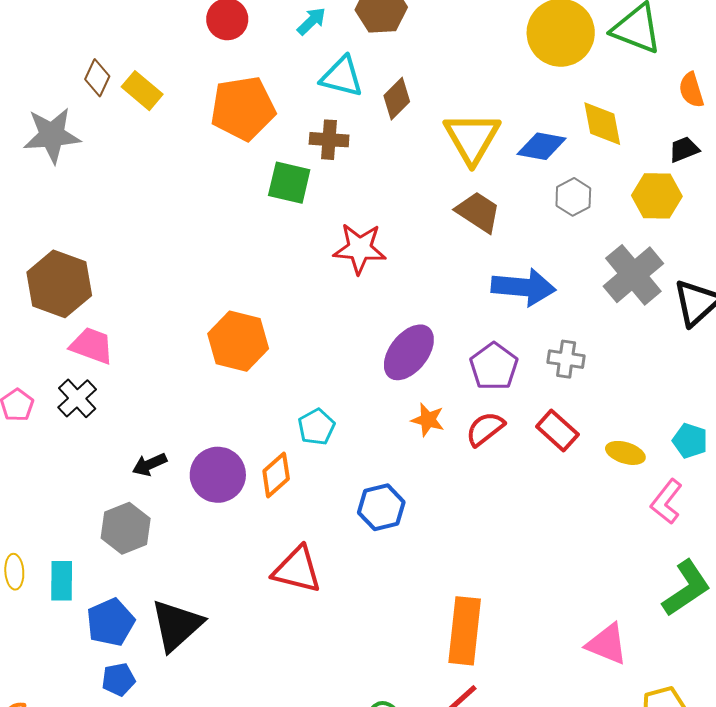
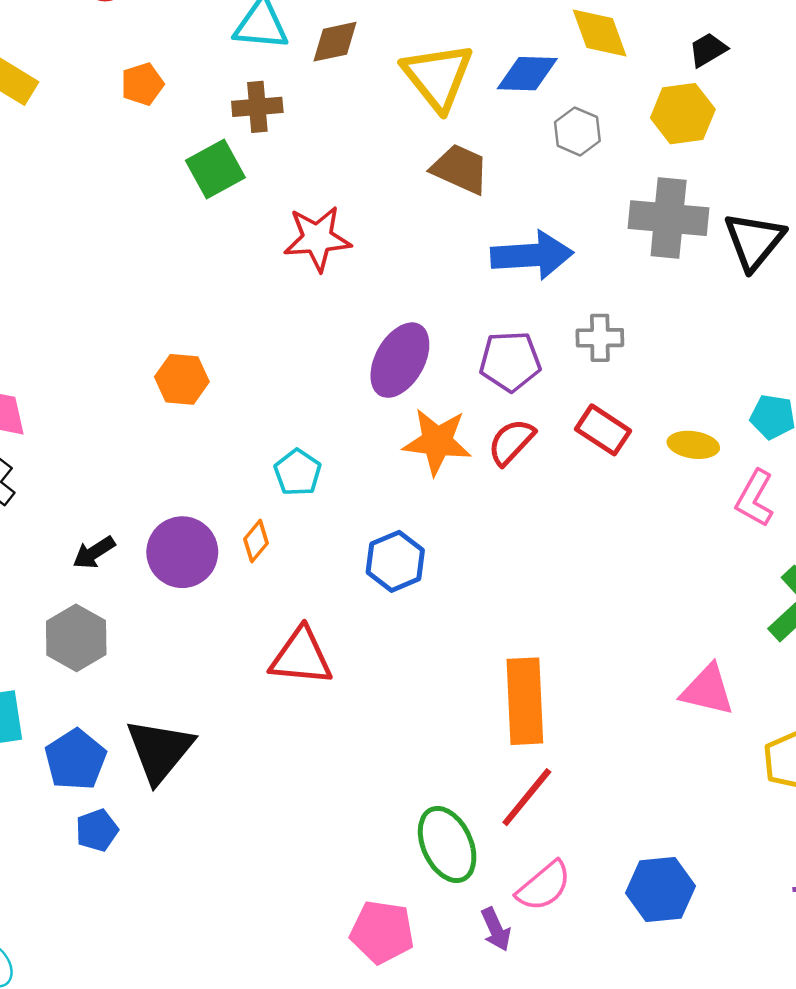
brown diamond: (397, 99) -> (335, 42), turned 42
orange pentagon: (243, 108) -> (142, 84), size x0.5
green square: (289, 183) -> (215, 169), turned -33
gray cross: (633, 275) -> (669, 218), turned -36
orange hexagon: (238, 341) -> (182, 379), size x0.7
purple pentagon: (494, 366) -> (510, 361), turned -30
orange star: (428, 420) -> (437, 442), size x1.6
orange diamond: (276, 475) -> (256, 541), size x0.7

